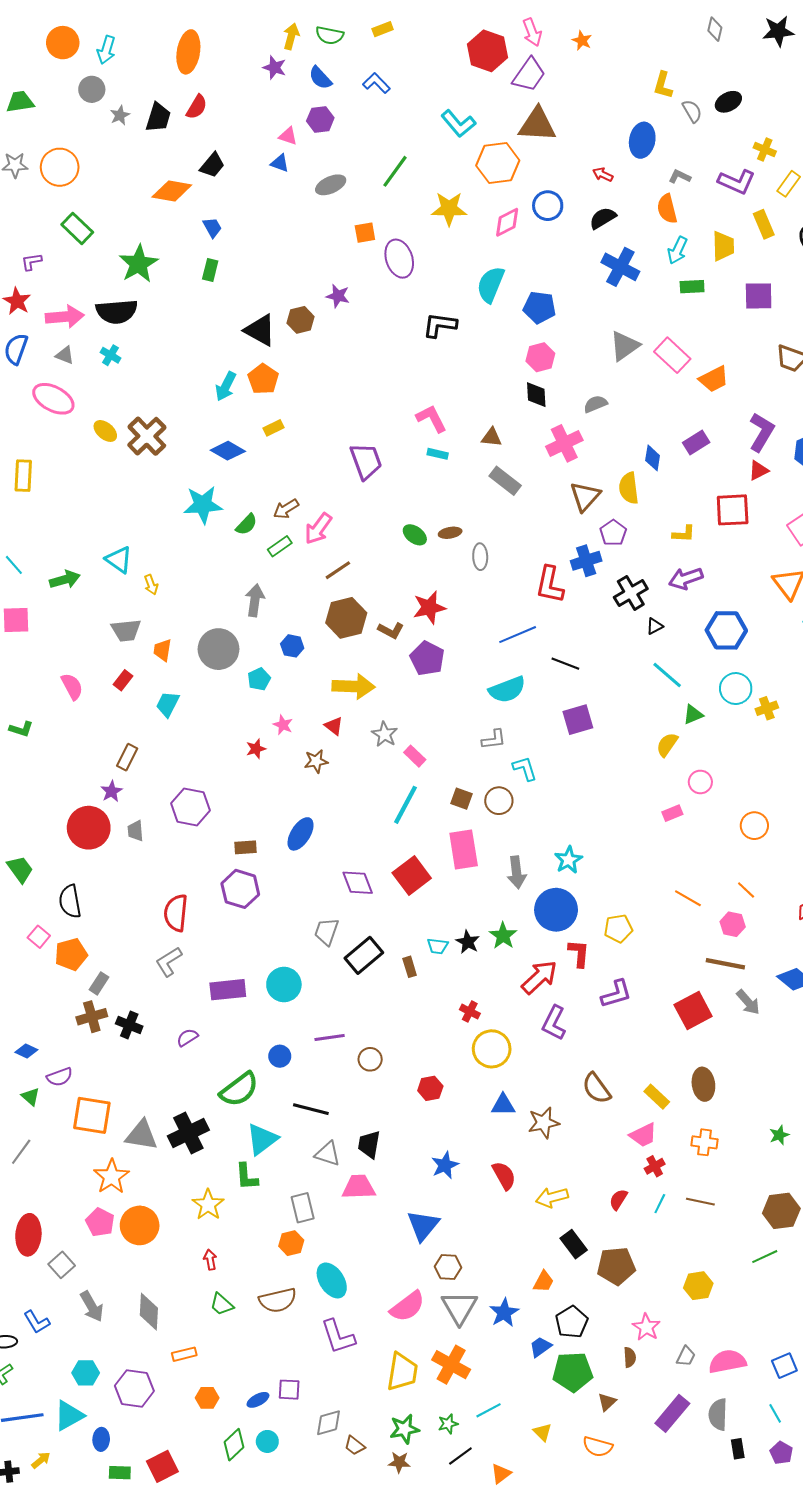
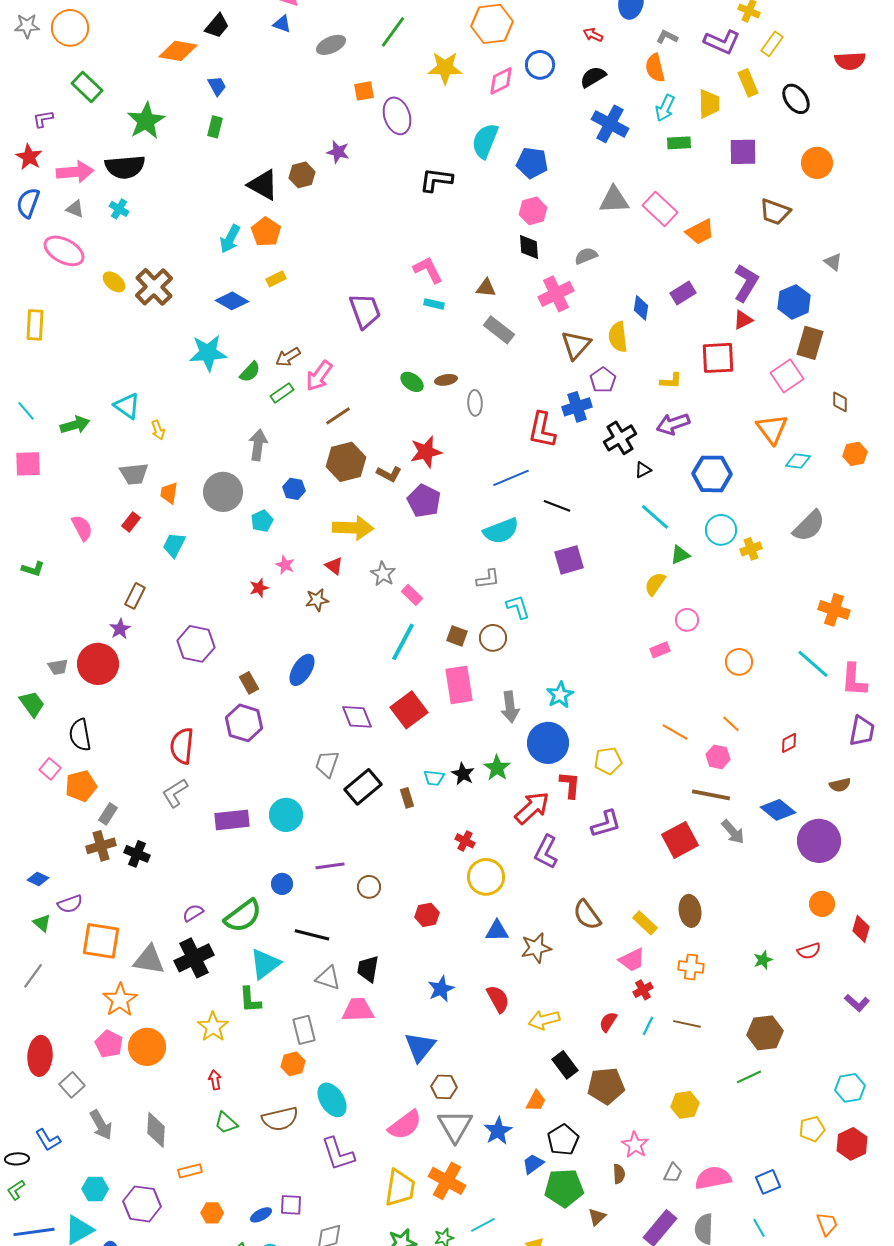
gray triangle: (625, 346) -> (614, 200), turned 32
gray trapezoid: (135, 831) -> (58, 667), moved, turned -95
brown rectangle: (245, 847) -> (249, 683), turned 65
purple semicircle: (187, 1037) -> (193, 913), moved

